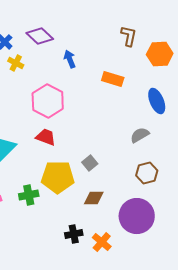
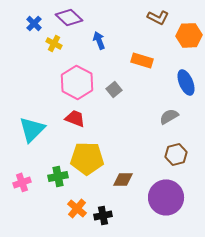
brown L-shape: (129, 36) -> (158, 17), turned 105
yellow cross: (16, 63) -> (54, 43), moved
gray square: (90, 163) -> (114, 89), moved
orange cross: (102, 242) -> (77, 208), moved

